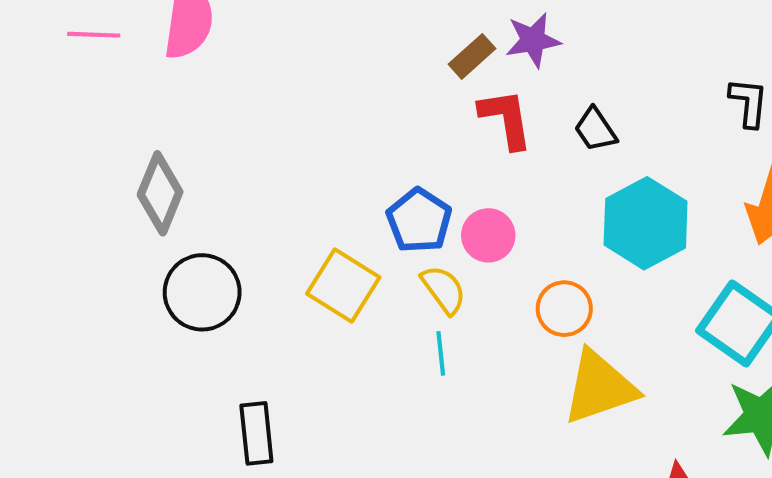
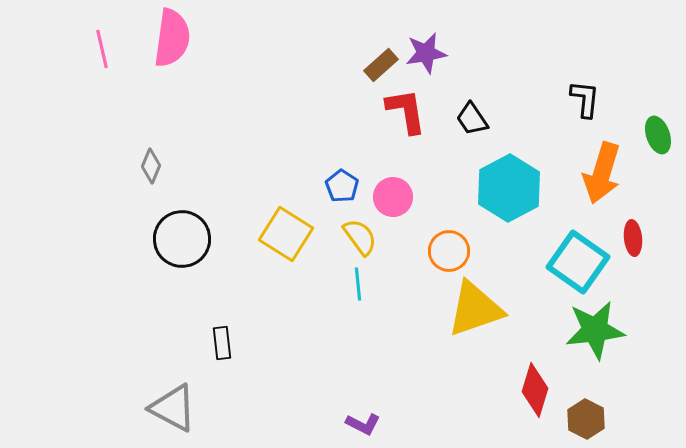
pink line: (94, 35) -> (102, 49), turned 75
gray diamond: (160, 193) -> (151, 166), size x0.6
blue pentagon: (419, 220) -> (342, 186), size x0.7
black rectangle: (256, 433) -> (222, 343), size x0.7

